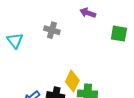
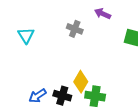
gray cross: (52, 30) -> (75, 29), moved

